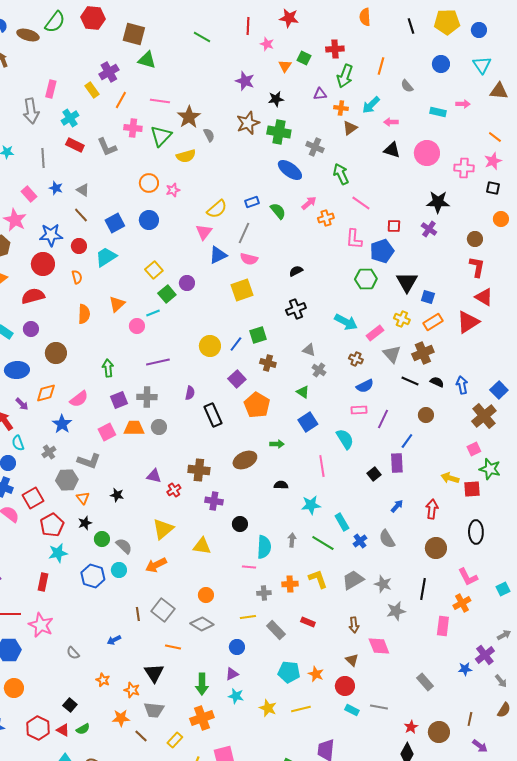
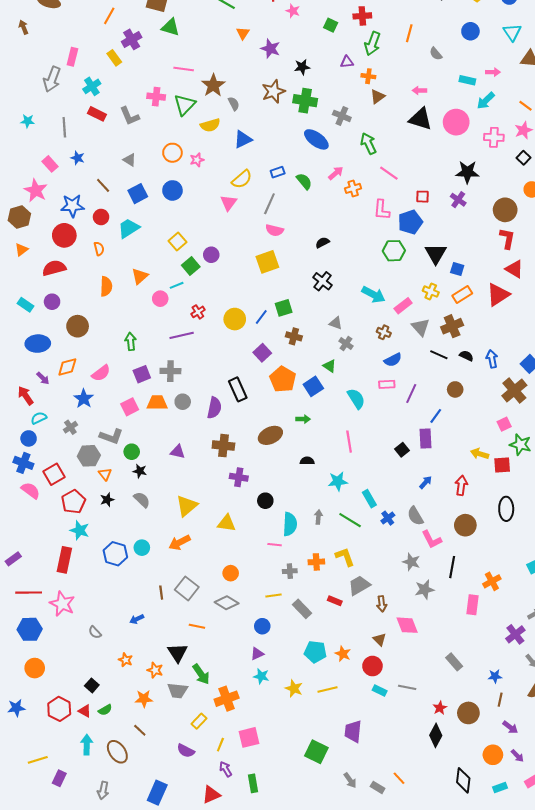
orange triangle: (285, 66) -> (243, 33), moved
orange line: (121, 100) -> (109, 16), moved
cyan arrow: (371, 105) -> (486, 101), moved
gray arrow: (31, 111) -> (52, 79), turned 30
black triangle: (392, 150) -> (420, 119), size x1.4
black square: (493, 188) -> (524, 158), turned 32
gray triangle: (83, 190) -> (130, 160), moved
brown circle: (475, 239) -> (505, 210), size x1.5
blue triangle: (218, 255) -> (243, 139), moved
black cross: (296, 309) -> (322, 281), turned -30
purple semicircle: (190, 393) -> (214, 408), moved, size x1.5
blue square: (308, 422) -> (313, 386), moved
cyan semicircle: (345, 439) -> (356, 399), moved
cyan semicircle: (18, 443) -> (39, 418), turned 84
red cross: (174, 490) -> (198, 312), moved
green circle: (102, 539) -> (132, 452), moved
gray semicircle: (124, 546) -> (142, 500), moved
cyan star: (58, 553) -> (80, 530), turned 30
pink L-shape: (468, 577) -> (432, 539), moved
gray trapezoid: (353, 580) -> (359, 585), moved
red rectangle: (43, 582) -> (64, 560), size x1.4
blue star: (465, 669) -> (495, 676), moved
green arrow: (202, 684) -> (201, 674), moved, turned -35
brown line: (141, 736) -> (140, 730), moved

